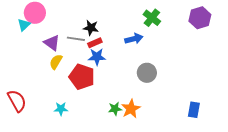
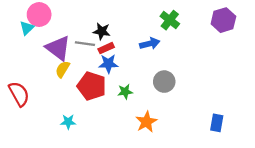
purple triangle: (52, 43) -> (58, 48), size x1.4
red semicircle: (17, 101) -> (19, 94), moved
green star: (115, 109) -> (125, 92), moved

